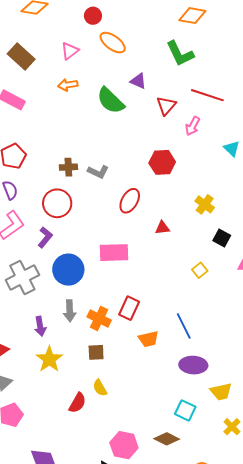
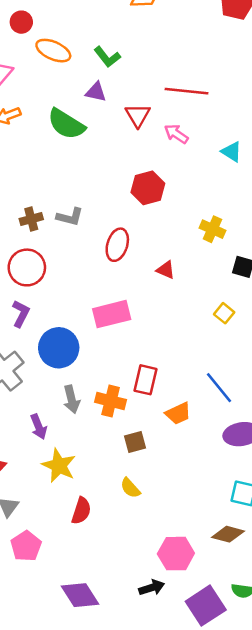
green L-shape: (180, 54) -> (107, 57), moved, size x0.7
pink arrow: (193, 126) -> (176, 134), turned 108
red triangle: (162, 228) -> (166, 270), turned 42
brown square: (96, 352) -> (135, 442), moved
red semicircle: (77, 403) -> (81, 511), moved

